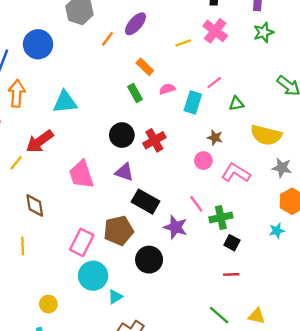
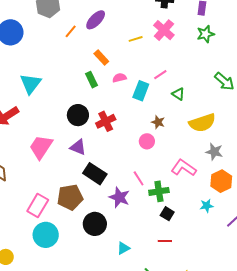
cyan triangle: (65, 102) -> (31, 84), turned -50
green triangle: (236, 104) -> (178, 94), turned 40
yellow semicircle: (266, 135) -> (202, 123), turned -36
pink L-shape: (236, 173) -> (184, 168), moved
pink trapezoid: (81, 174) -> (41, 147), turned 48
cyan triangle: (115, 297) -> (123, 248), moved

